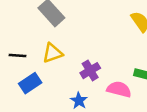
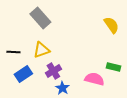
purple cross: (90, 71) -> (53, 71), moved

